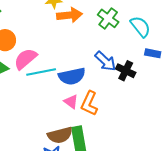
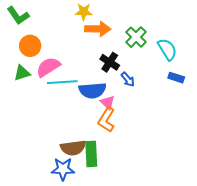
blue arrow: (105, 61) -> (128, 79), size x0.7
black cross: (126, 71) -> (110, 62), moved
pink triangle: (71, 102) -> (108, 103), moved

